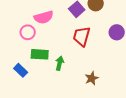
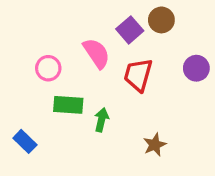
pink semicircle: (44, 17) -> (97, 53), moved, turned -108
blue rectangle: (21, 70) -> (25, 141), moved

